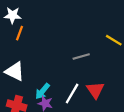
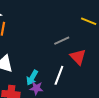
red triangle: (95, 90) -> (78, 57), moved

